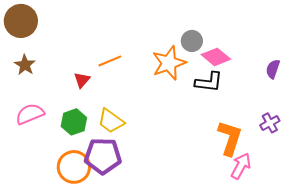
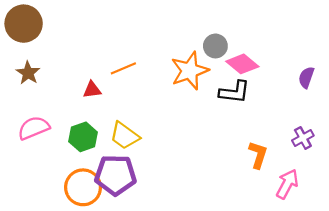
red triangle: (82, 80) -> (92, 90), turned 42
orange L-shape: (230, 138) -> (258, 155), size x0.7
pink arrow: (241, 166) -> (287, 184), moved

